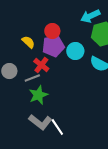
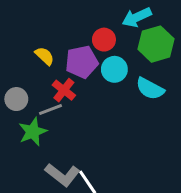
red circle: (52, 31) -> (104, 40), moved
green star: (38, 95) -> (33, 132), moved

